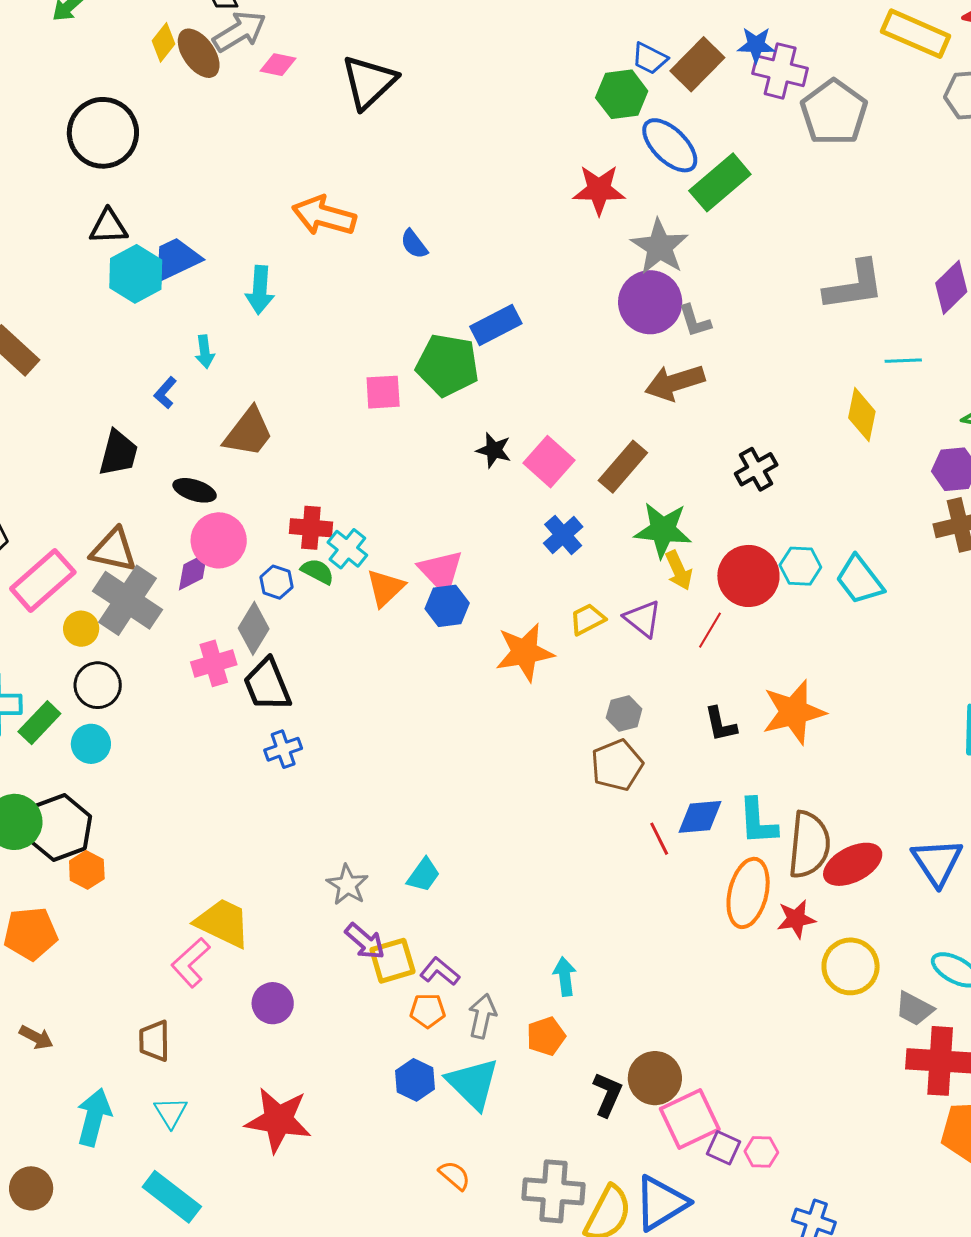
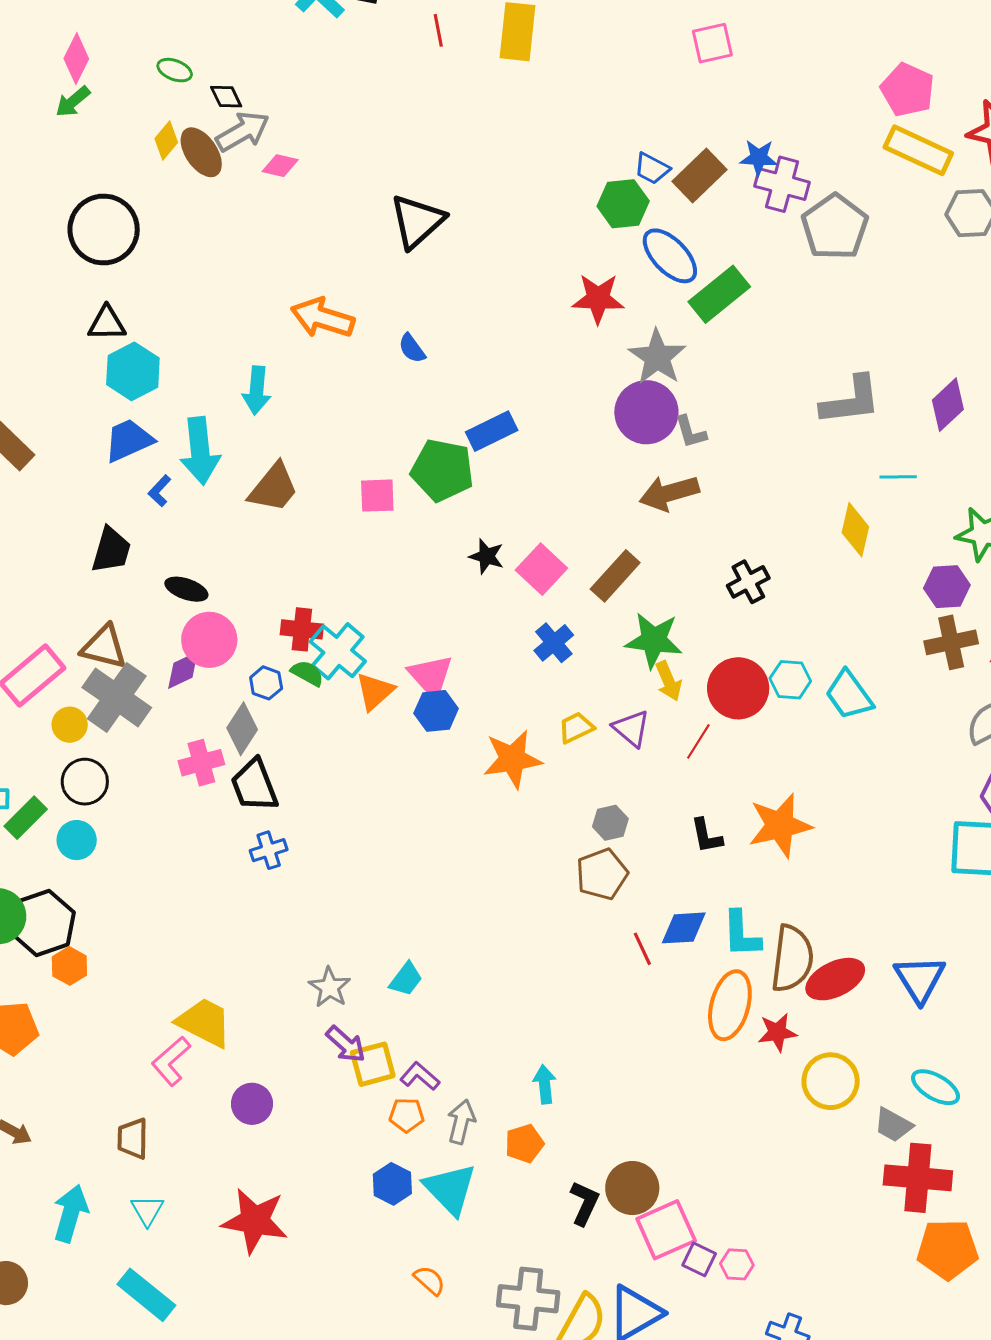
black triangle: (369, 82) -> (417, 221), moved
blue trapezoid: (176, 259) -> (129, 440), moved
cyan arrow: (205, 352) -> (200, 451), size x2.0
brown trapezoid: (248, 432) -> (274, 488), moved
cyan cross: (347, 549) -> (338, 651), size x1.4

